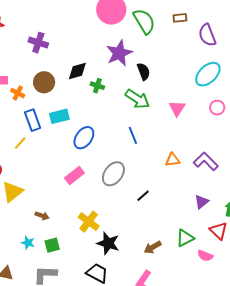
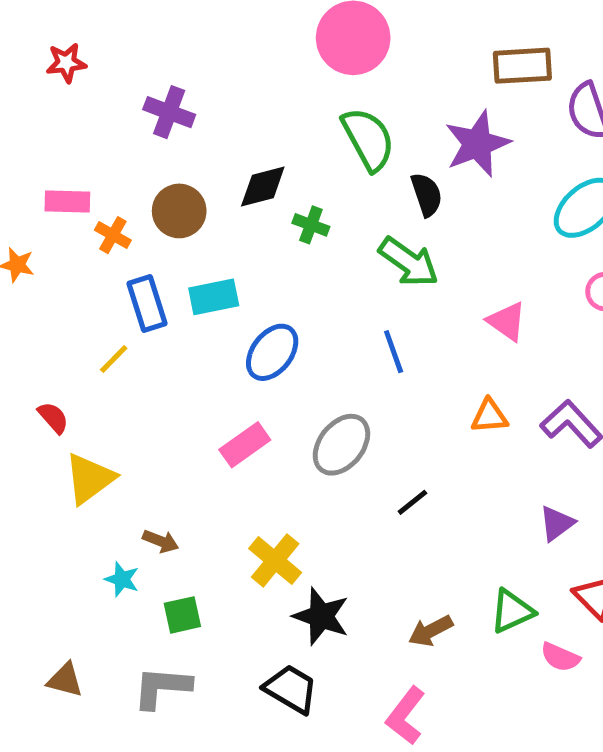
brown rectangle: (180, 18) -> (522, 66), size x1.6
green semicircle: (144, 21) -> (368, 139), moved
purple star: (119, 53) -> (477, 144), moved
pink triangle: (177, 108) -> (507, 321), moved, turned -30
cyan star: (28, 243) -> (122, 579), moved

